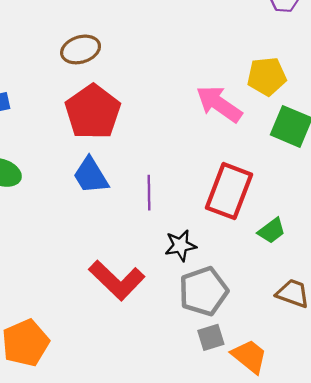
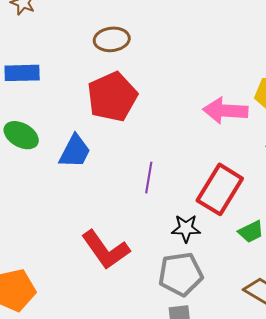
pink arrow: (219, 104) -> (225, 111), turned -42
blue trapezoid: (91, 176) -> (75, 151), moved, turned -132
black star: (180, 245) -> (186, 228), moved

